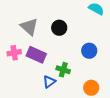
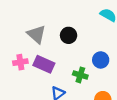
green cross: (63, 70) -> (80, 75), moved

